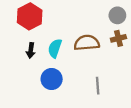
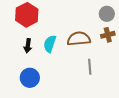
blue circle: (52, 79) -> (30, 78), moved
gray line: (98, 86) -> (90, 67), moved

